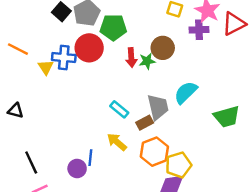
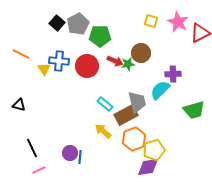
purple cross: (199, 30) -> (173, 74), moved
red circle: (89, 48) -> (87, 66), moved
red arrow: (131, 58) -> (115, 61), turned -63
brown rectangle: (145, 123) -> (126, 115), size x1.6
blue line: (90, 158) -> (80, 157), moved

